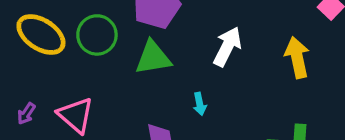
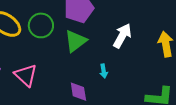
green triangle: (153, 58) -> (76, 41), turned -30

